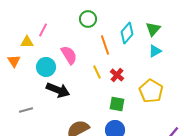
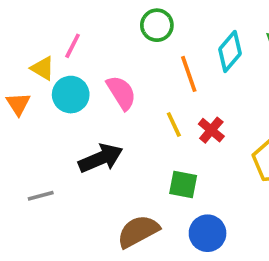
yellow triangle: (27, 42) -> (43, 68), turned 32
cyan circle: (46, 67) -> (71, 95), moved
black arrow: (58, 90) -> (101, 158), turned -45
green square: (117, 104) -> (183, 185), moved

